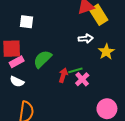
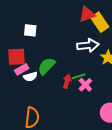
white arrow: (86, 39) -> (88, 45), size x1.5
white semicircle: (17, 81) -> (30, 77), moved, turned -40

